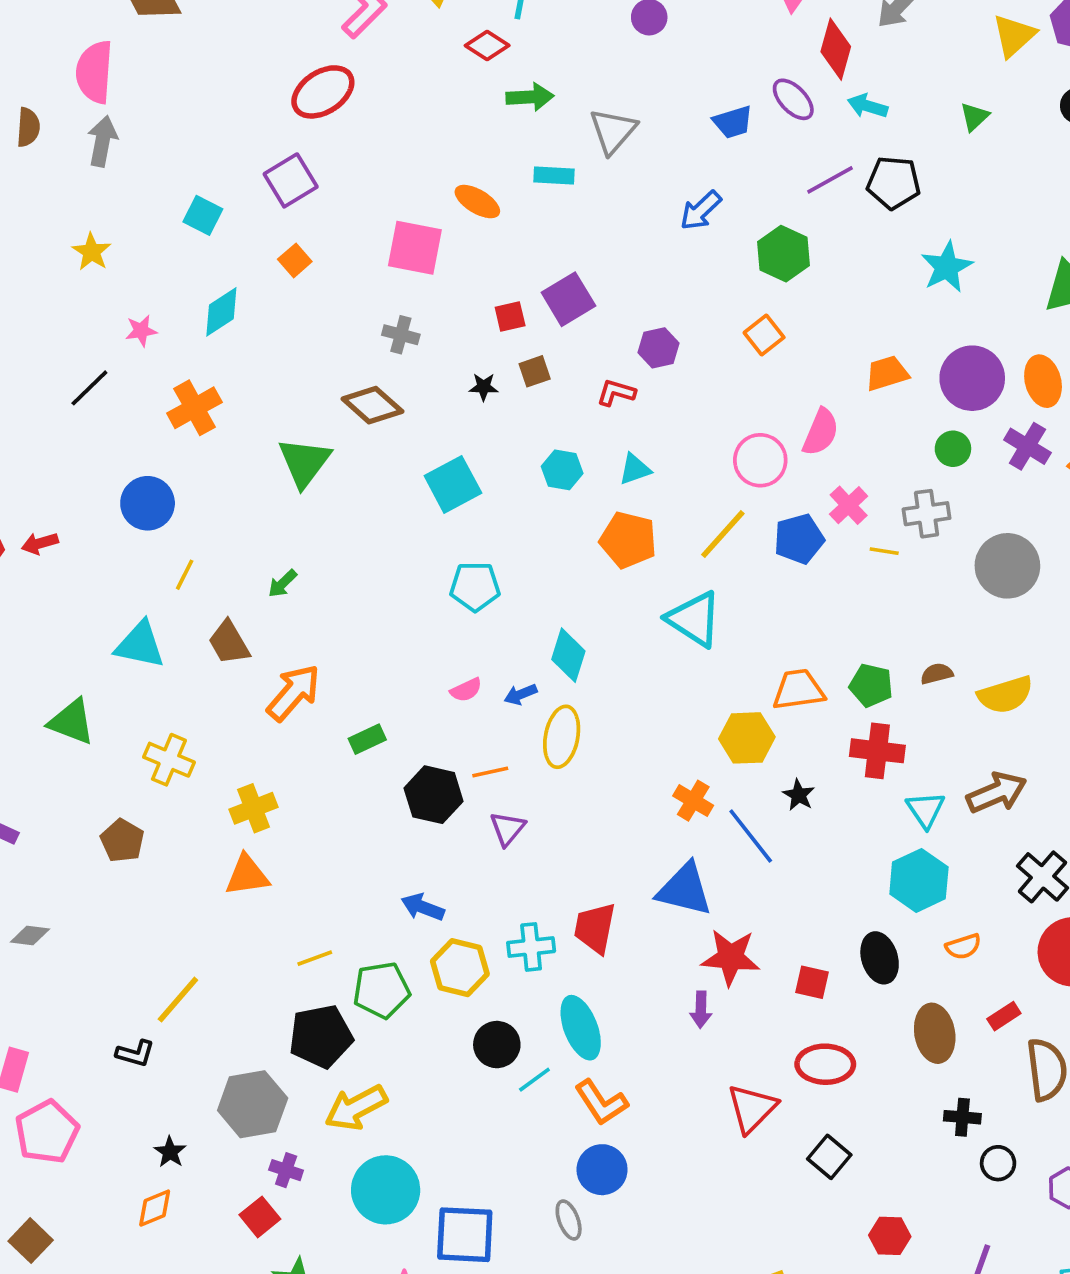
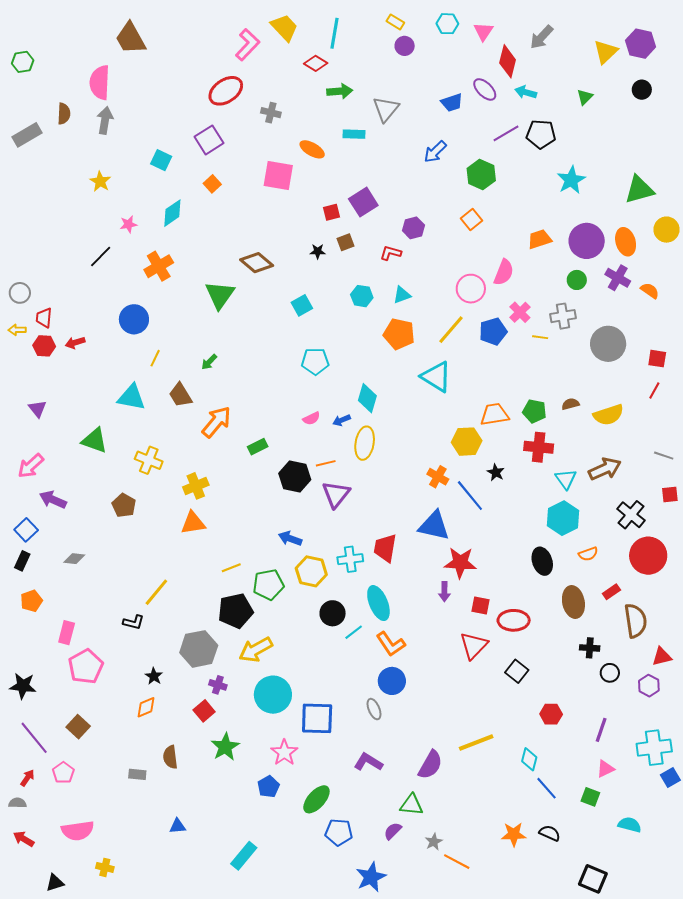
gray cross: (401, 335) -> (271, 113), moved
cyan square: (453, 484) -> (302, 305), size x0.7
purple triangle: (507, 829) -> (336, 494), size x1.4
red square: (812, 982) -> (480, 605), moved

